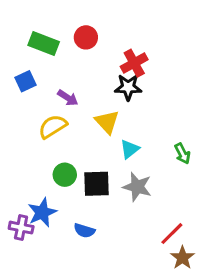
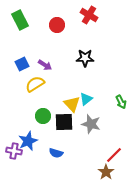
green rectangle: (44, 43) -> (20, 20), moved, turned 42
red cross: (134, 63) -> (89, 15), moved, turned -30
blue square: (26, 81) -> (22, 64), moved
yellow triangle: (107, 122) -> (72, 104), moved
brown star: (182, 258) -> (106, 172), moved

